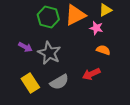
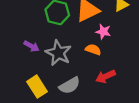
pink star: (96, 28) -> (103, 32), moved
orange semicircle: (103, 50) -> (93, 50), moved

